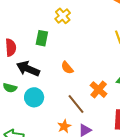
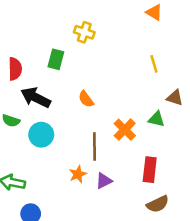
yellow cross: (63, 16) -> (84, 32), turned -35
brown line: (76, 104) -> (95, 146), turned 35

